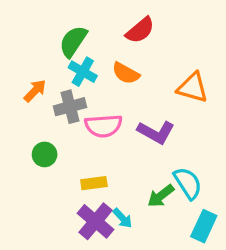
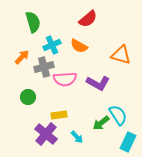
green semicircle: (73, 41) -> (33, 22), moved, turned 130
cyan cross: (83, 72) -> (52, 45), turned 36
purple cross: (95, 221) -> (46, 134), moved

